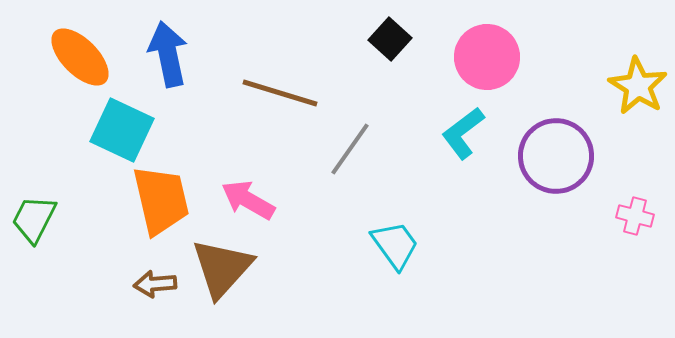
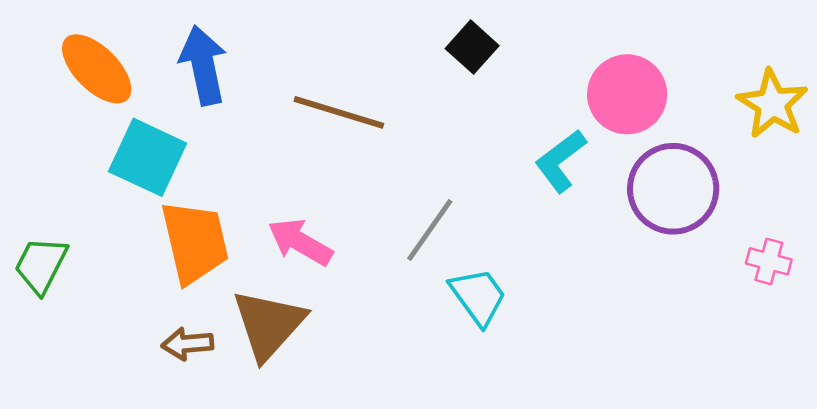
pink circle: (487, 57) -> (627, 94), moved
gray line: (350, 149) -> (430, 230), moved

